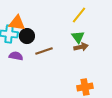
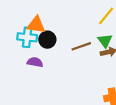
brown line: (44, 51) -> (81, 46), moved

